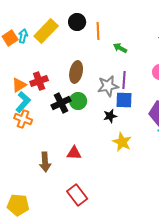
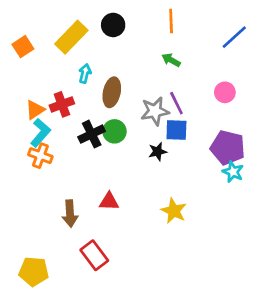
orange line: (98, 31) -> (171, 21), moved
cyan arrow: (23, 36) -> (85, 73), moved
purple line: (124, 80) -> (176, 103), turned -30
yellow star: (122, 142) -> (174, 211), moved
red rectangle: (77, 195) -> (94, 255), moved

